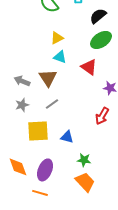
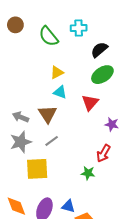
red triangle: (89, 67) -> (90, 103), turned 36
gray star: (22, 105) -> (21, 142), size x1.5
blue triangle: (67, 137) -> (68, 206), moved
green star: (84, 160) -> (88, 173), moved

